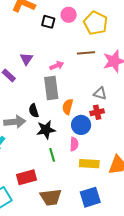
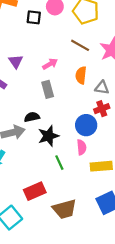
brown line: (86, 53) -> (80, 45), turned 42
gray rectangle: (51, 88) -> (48, 89), size x0.7
orange semicircle: (68, 107) -> (81, 75), moved
black semicircle: (34, 111) -> (32, 117), turned 104

